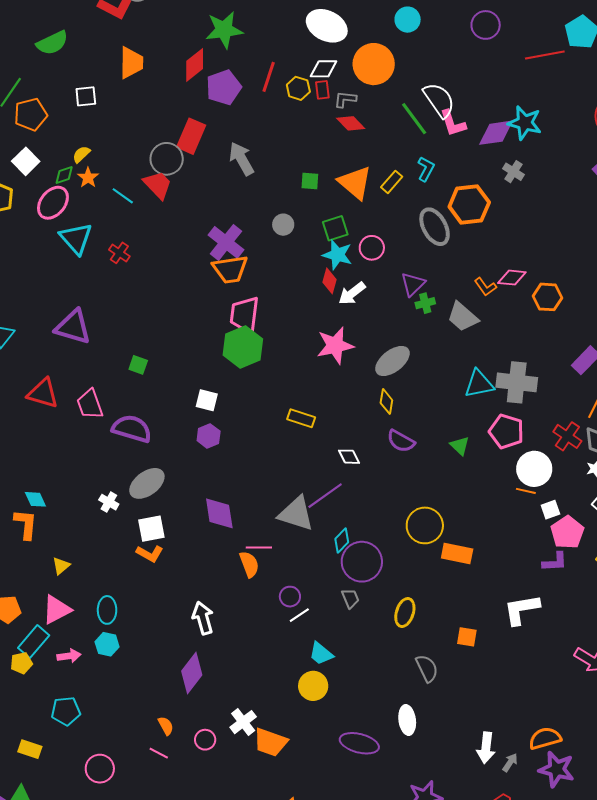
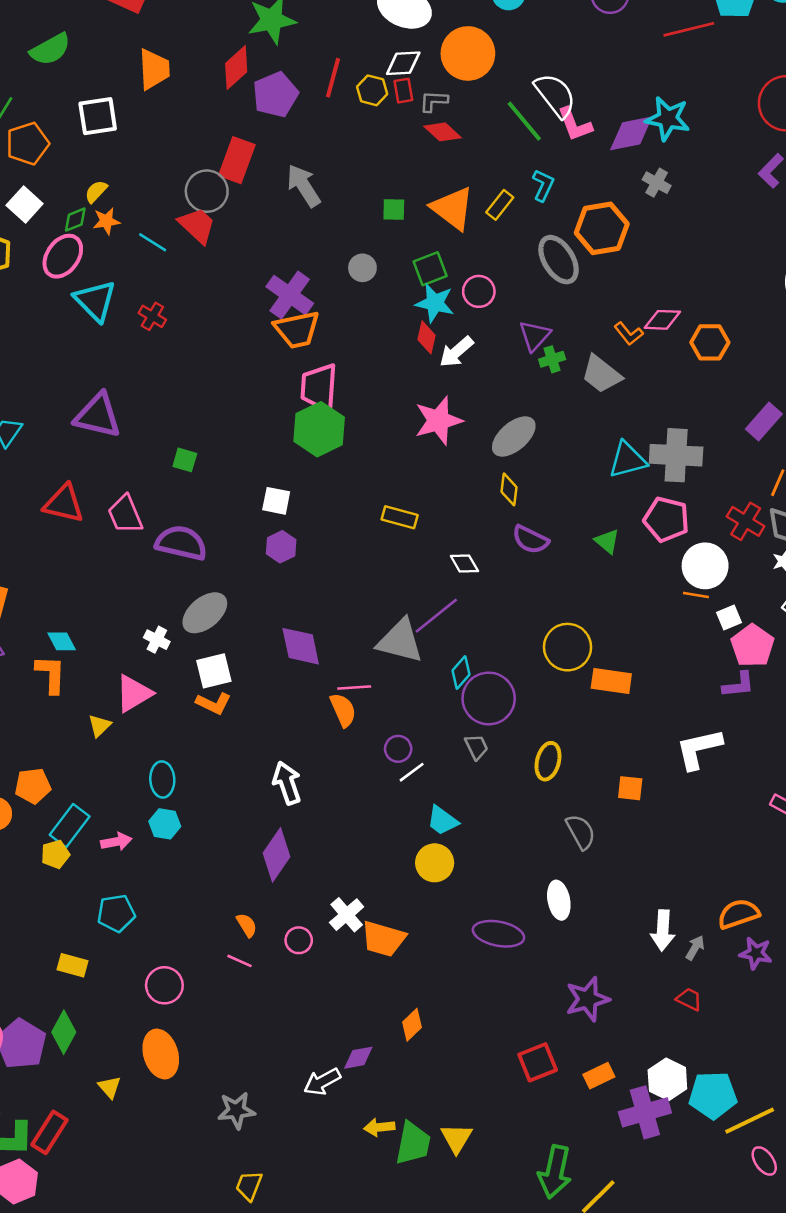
white square: (86, 96) -> (98, 116), size x1.4
orange star: (88, 178) -> (106, 221), turned 30
pink triangle: (57, 610) -> (134, 694), moved
purple star: (557, 769) -> (756, 953), size x0.7

